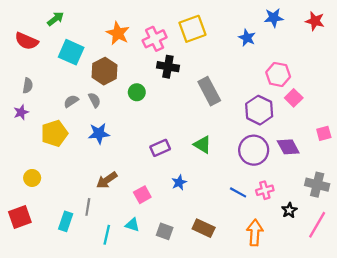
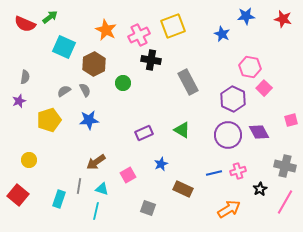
red semicircle: (27, 41) -> (25, 24), moved
blue line: (238, 192) -> (214, 173), turned -42
red square: (20, 217) -> (18, 195), turned -30
cyan triangle: (132, 225) -> (102, 189), moved
brown rectangle: (204, 228) -> (183, 189), moved
orange arrow: (255, 233) -> (229, 209), turned 55

